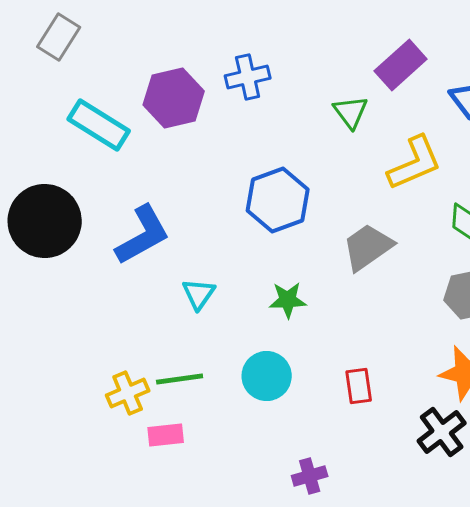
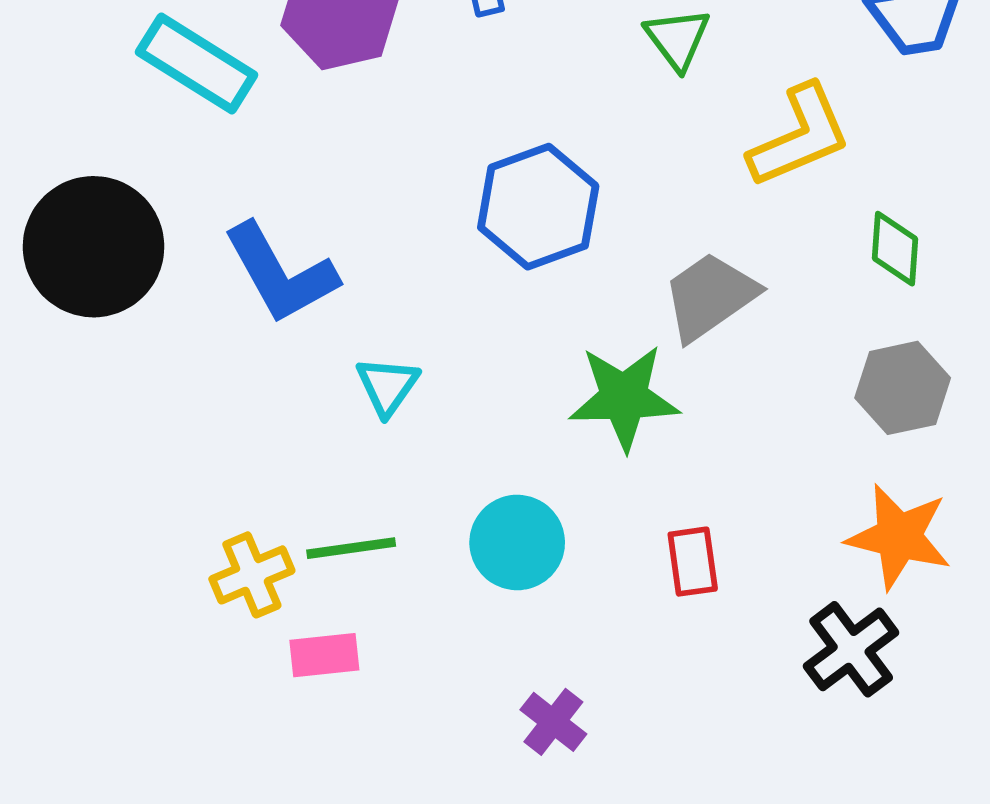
blue L-shape: (143, 235) -> (281, 273), turned 90
green star: (288, 300) -> (624, 397), moved, size x1.5
purple cross: (310, 476) -> (553, 722), moved, turned -36

